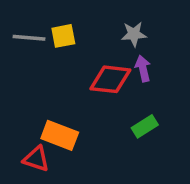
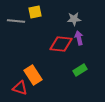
yellow square: (63, 36) -> (35, 12), moved
orange rectangle: (60, 135) -> (33, 75), turned 36

